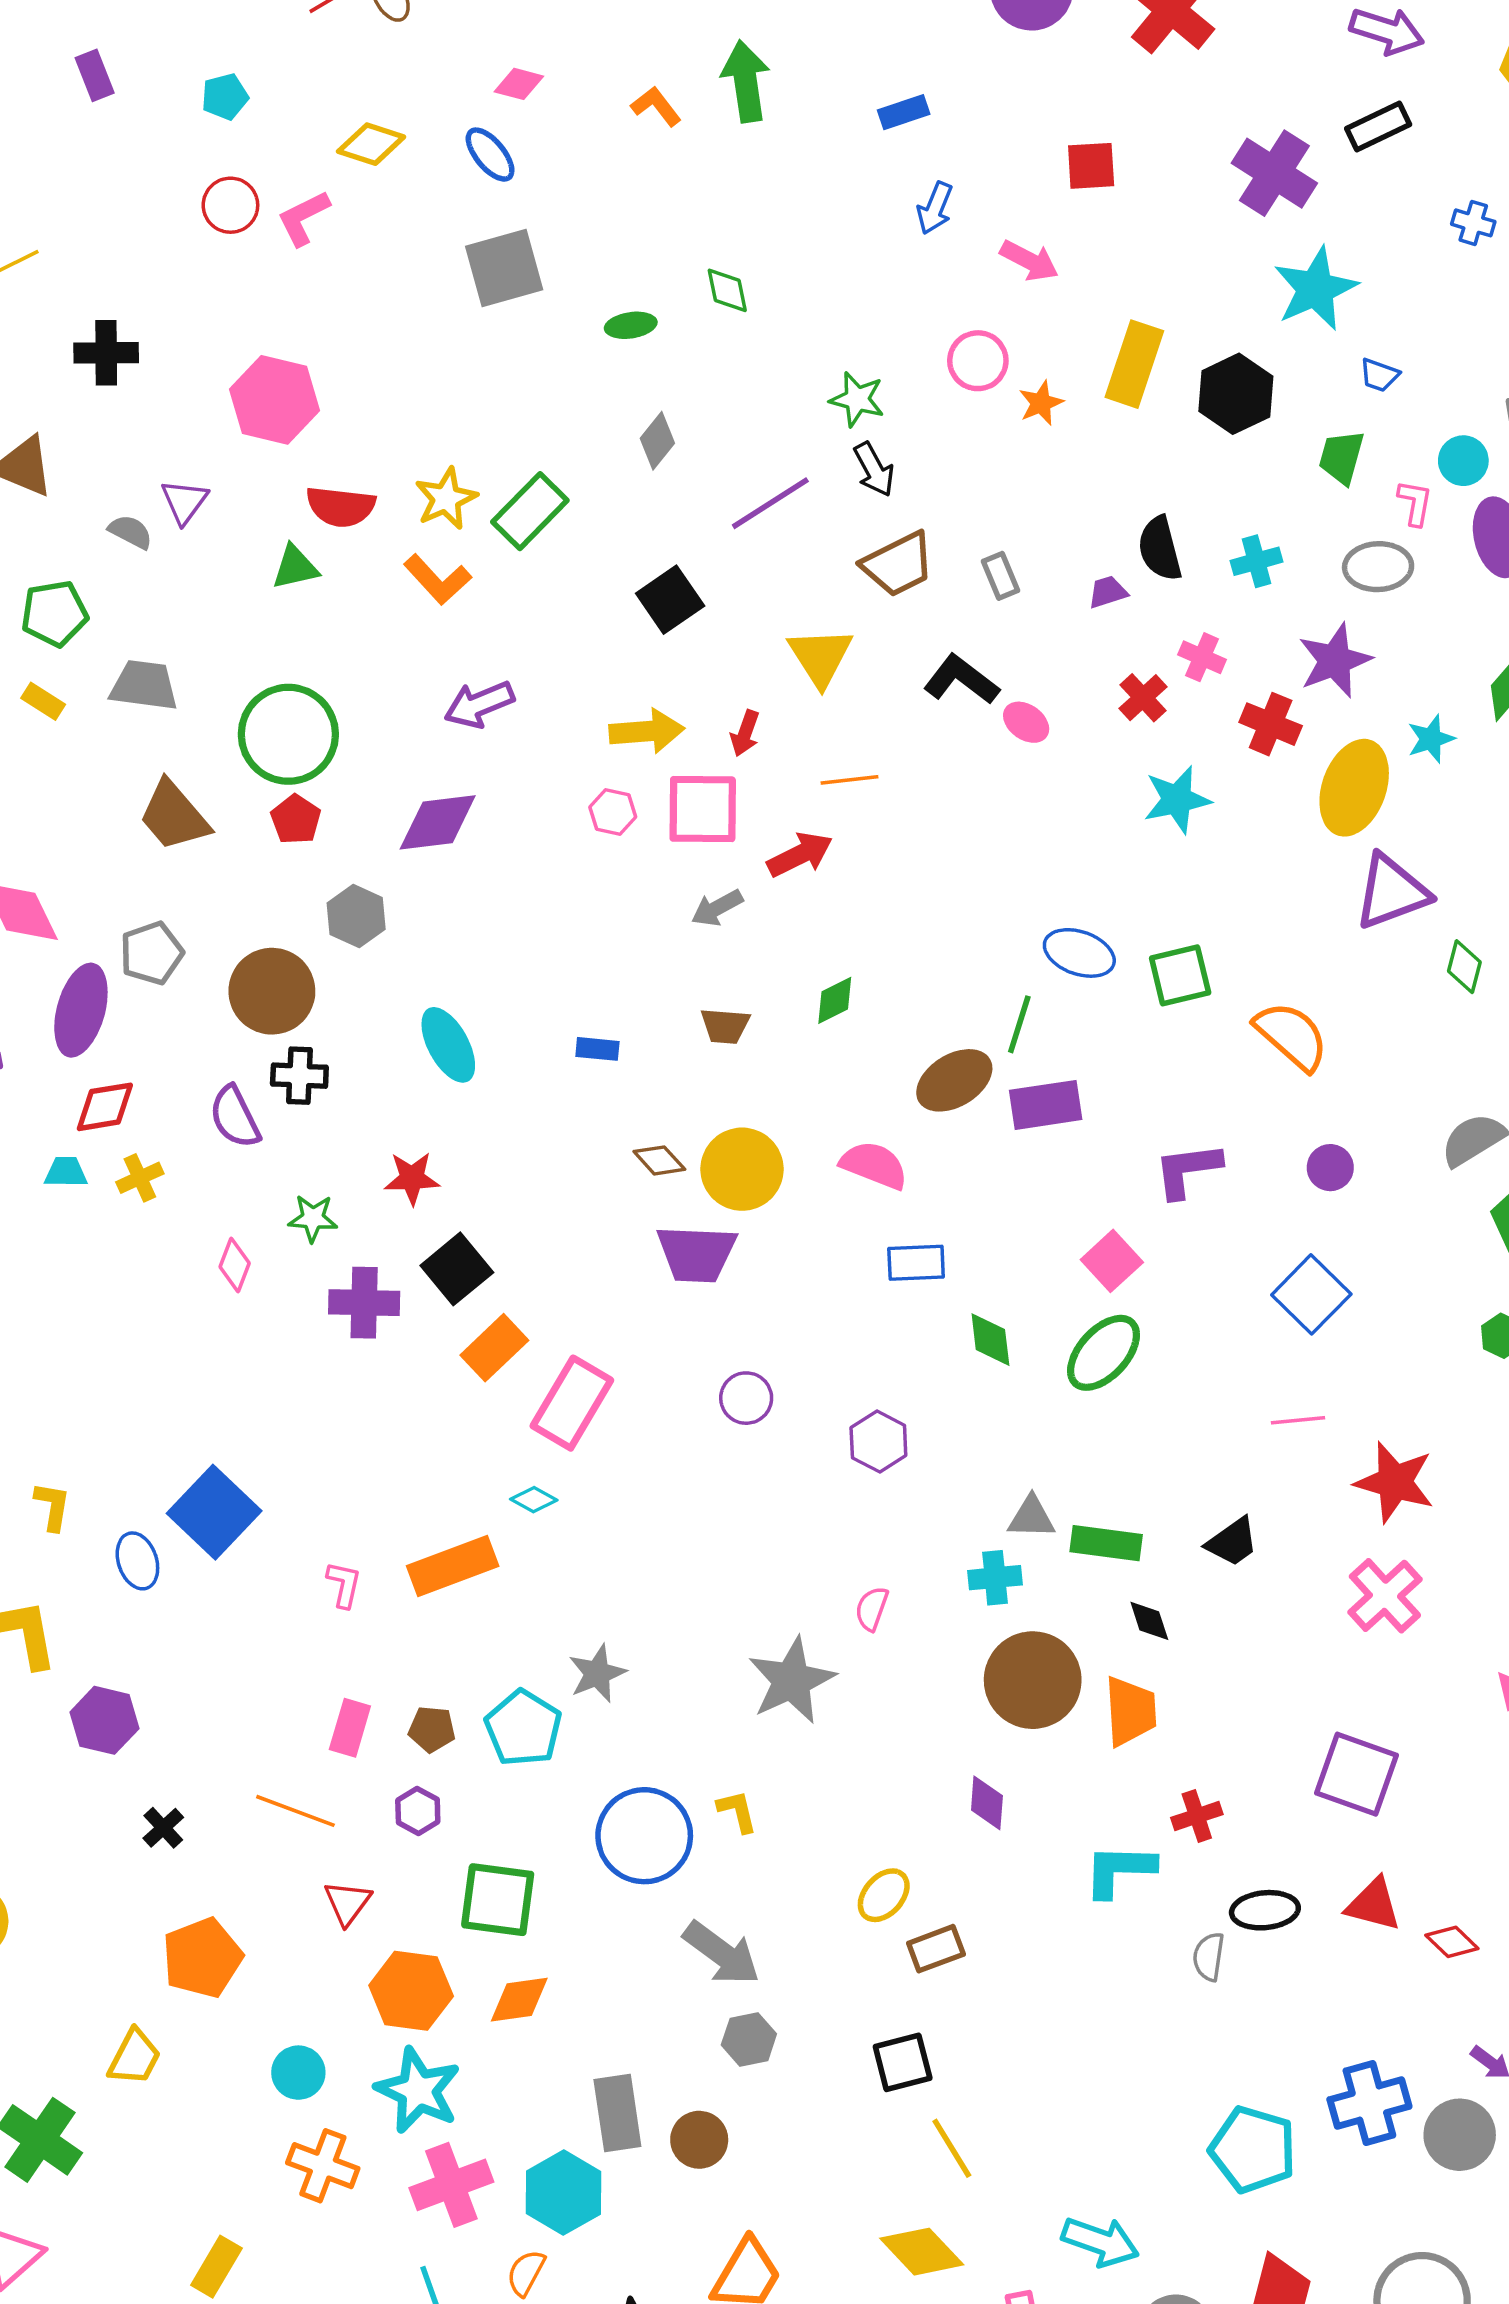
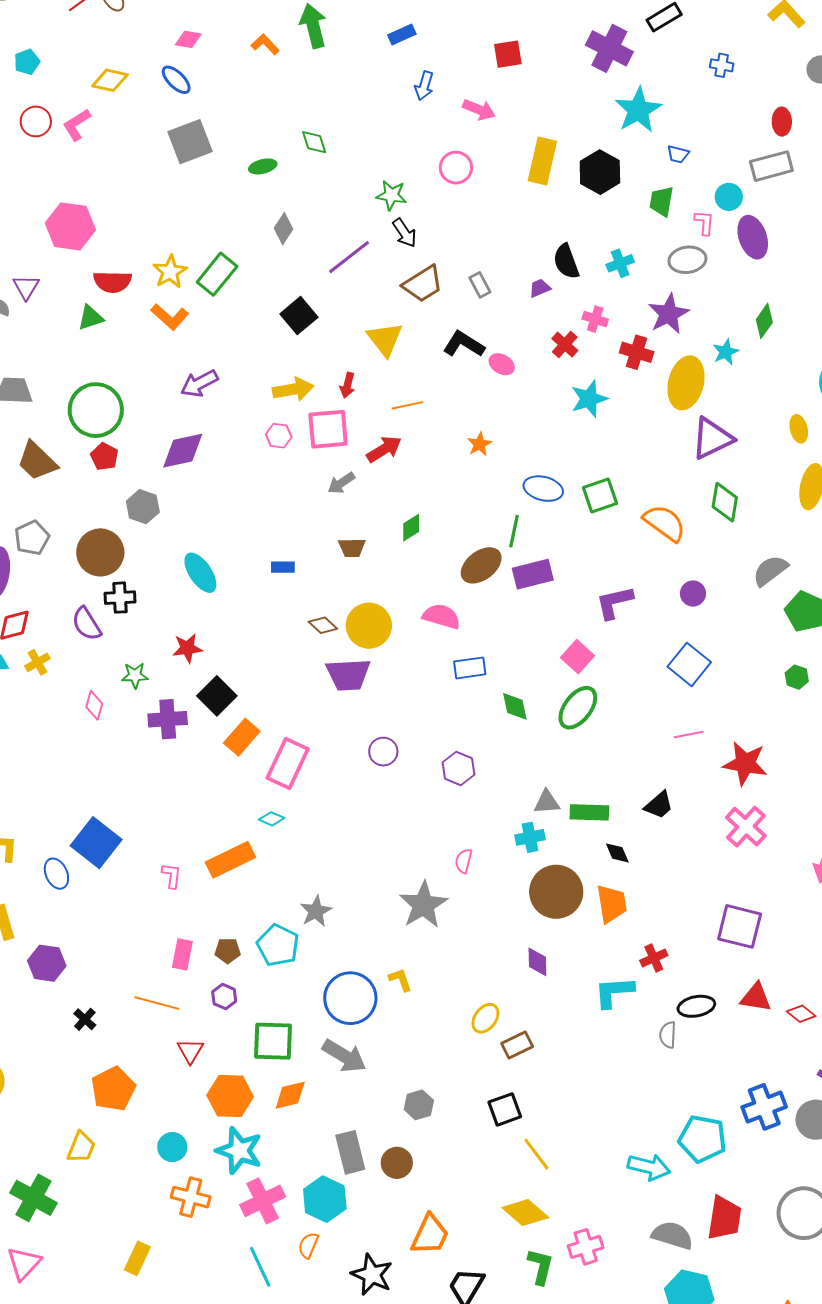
orange star: (1041, 403) -> (480, 444), moved
green diamond: (1464, 967) -> (725, 502), moved, size x1.4
gray arrow: (722, 1953) -> (344, 1056), moved
cyan arrow: (1100, 2242) -> (649, 1167), moved

